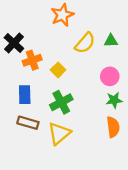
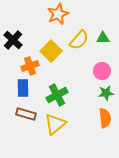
orange cross: (32, 60) -> (30, 66), moved
yellow square: (58, 70) -> (51, 51), moved, size x1.5

